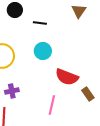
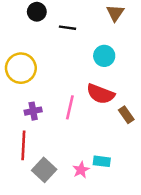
cyan circle: (43, 51) -> (104, 56), moved
pink line: (52, 105) -> (70, 107), moved

